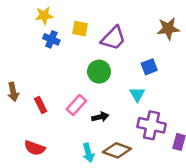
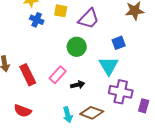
cyan triangle: (137, 94) -> (109, 66), size x1.5
red rectangle: (41, 105) -> (28, 75), size x1.5

